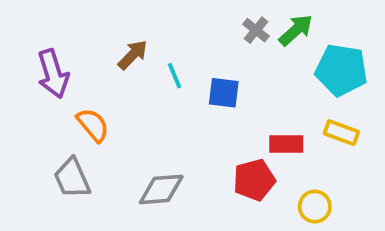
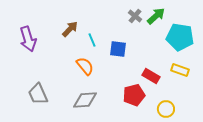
orange semicircle: (93, 125) -> (85, 66), moved
red rectangle: (286, 144) -> (151, 76), turned 30

